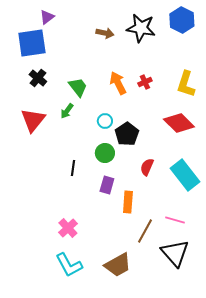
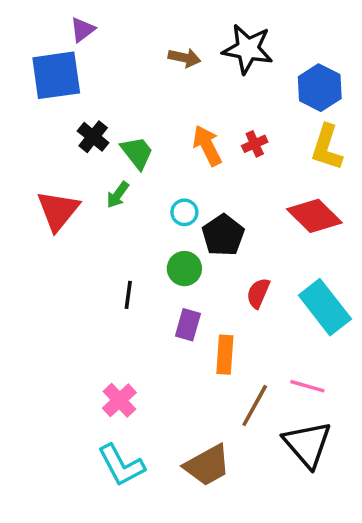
blue hexagon: (182, 20) -> (320, 88), moved
black cross: (38, 78) -> (93, 137), moved

